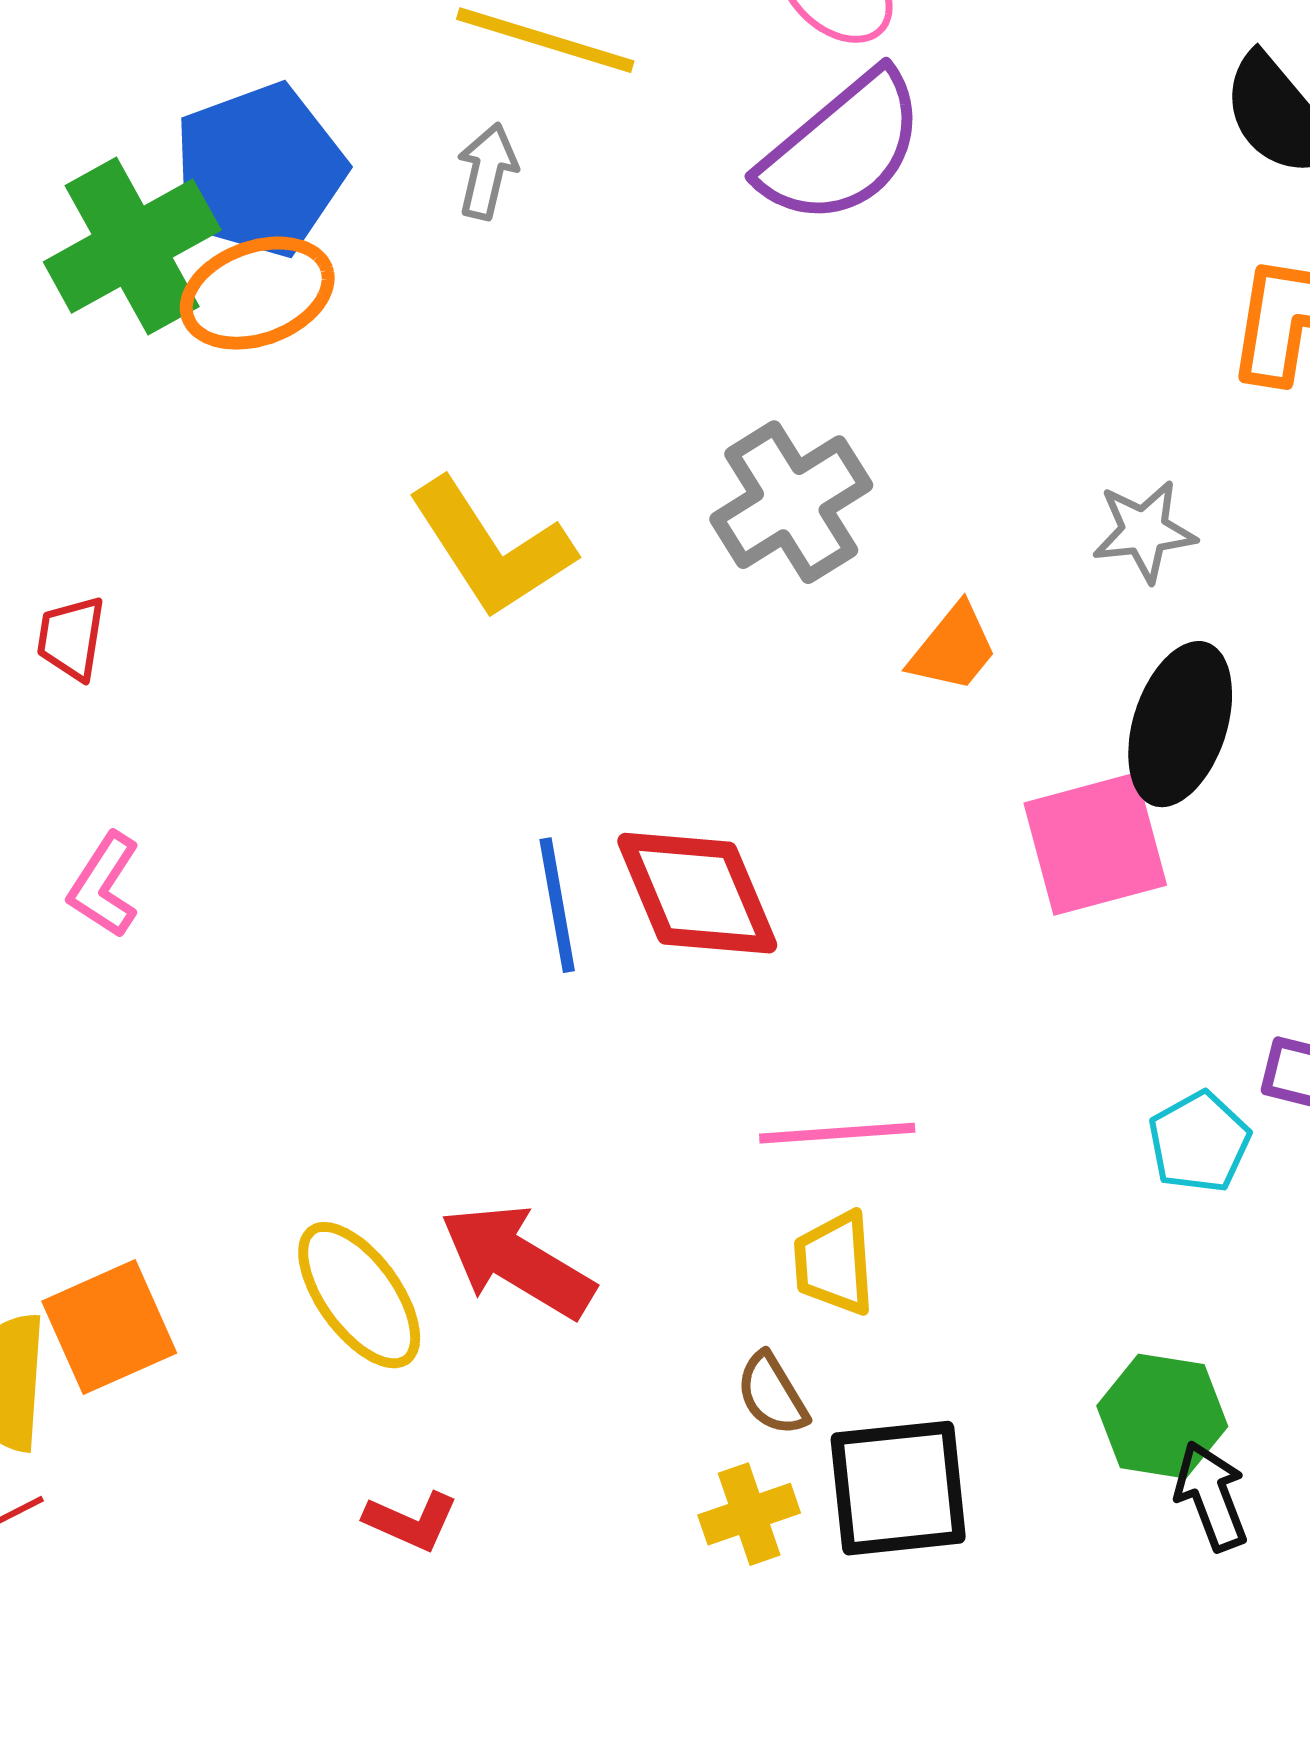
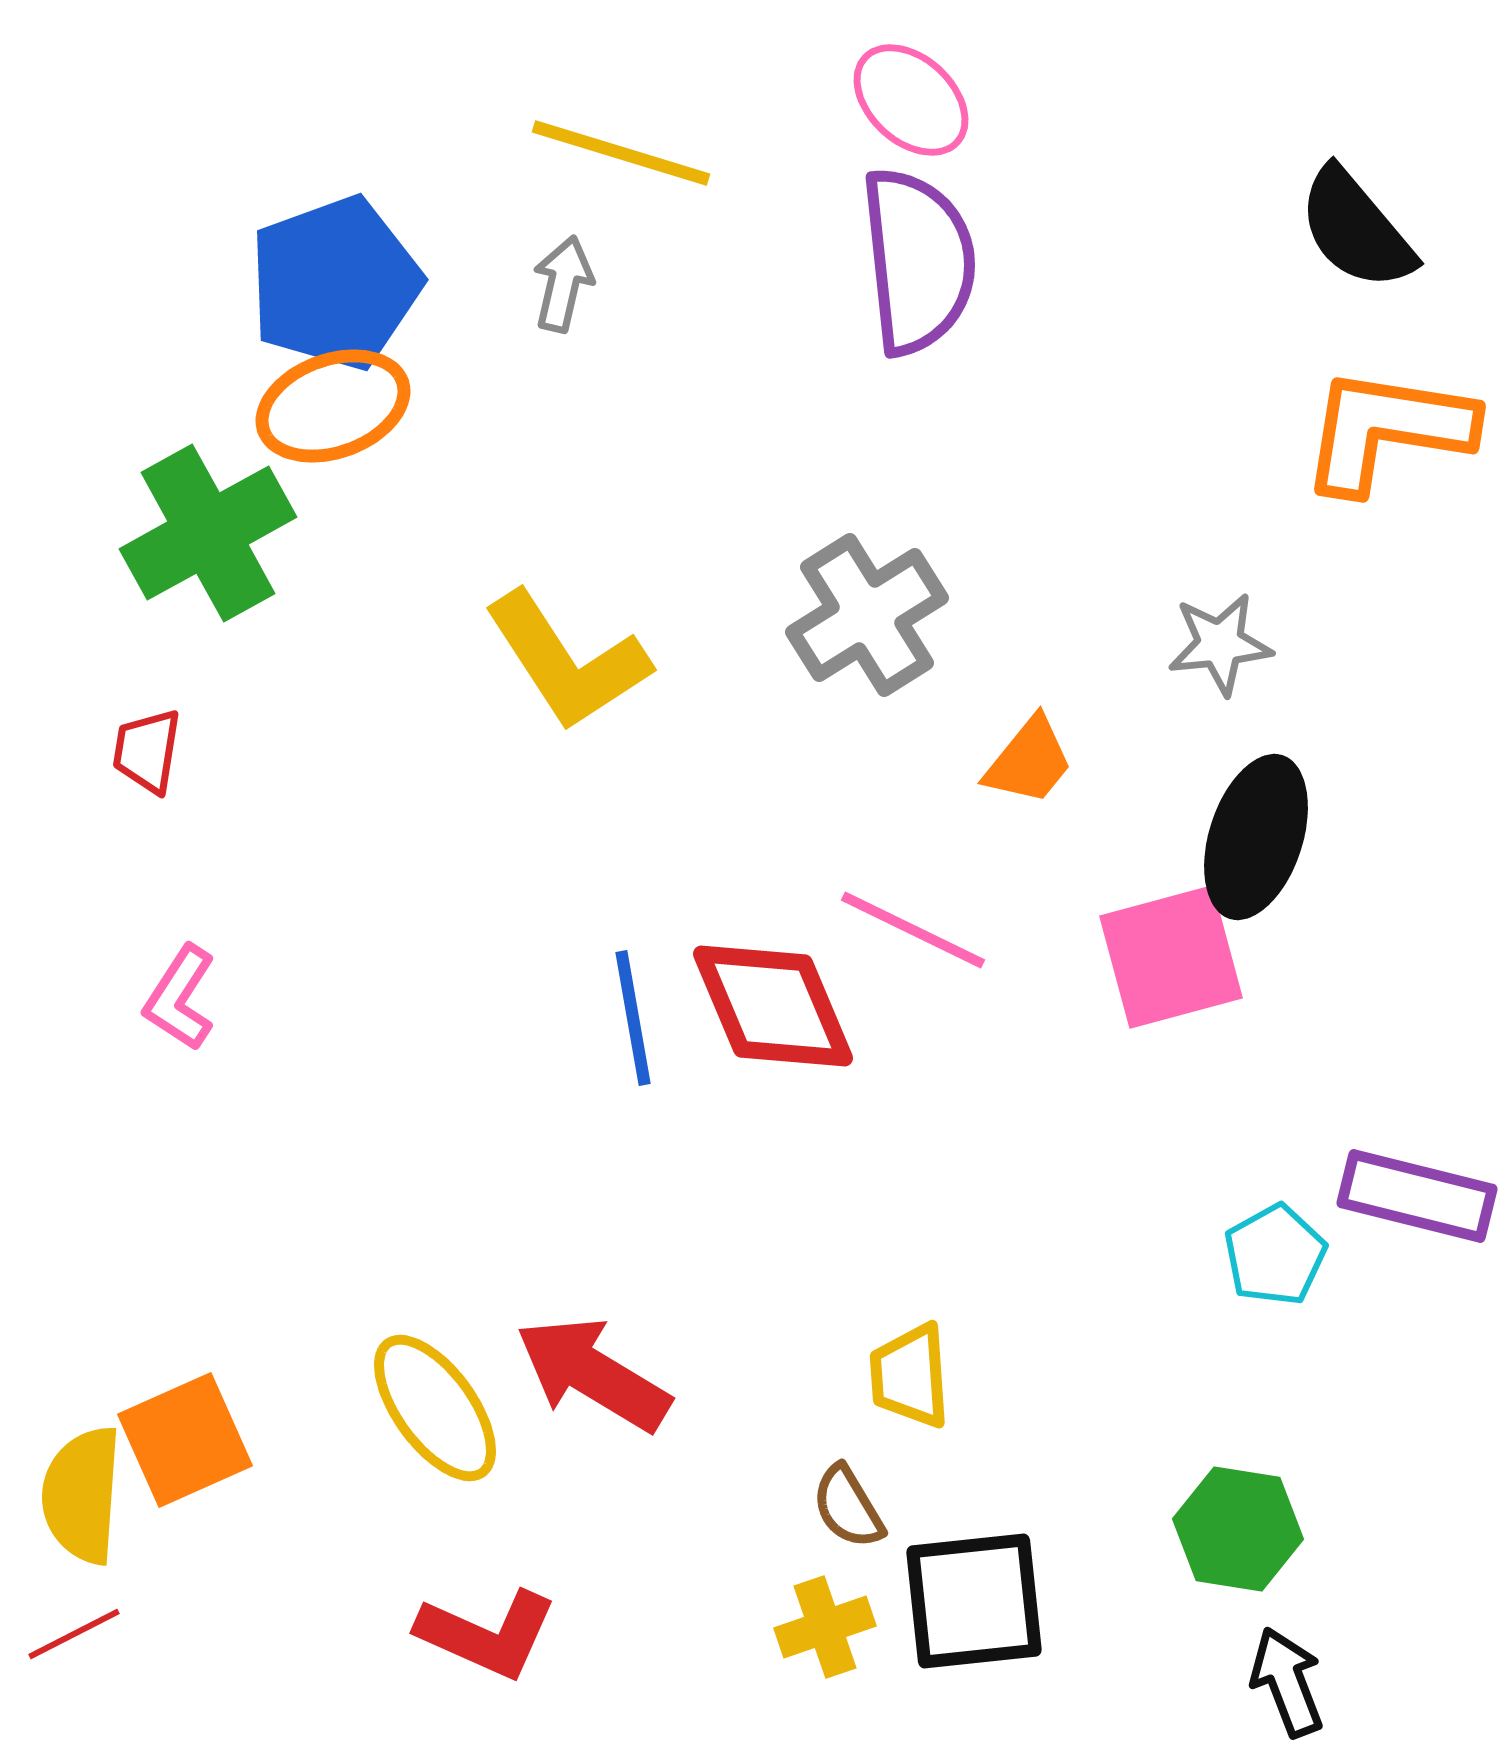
purple semicircle: (842, 148) -> (918, 261), turned -56
green cross: (132, 246) -> (208, 533), moved
pink line: (837, 1133) -> (913, 930), moved, turned 30
black arrow: (1211, 1496) -> (1287, 1682), moved
red L-shape: (411, 1521) -> (487, 1634), size x1.5

